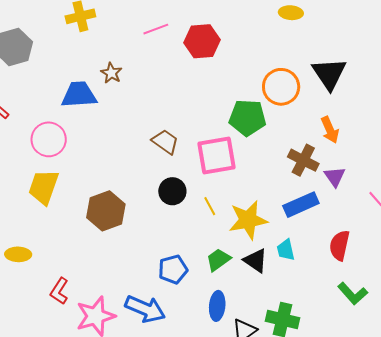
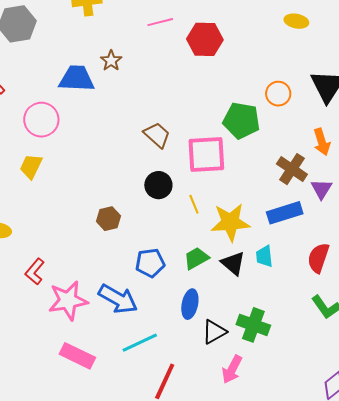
orange circle: (281, 87) -> (278, 94), size x0.7
yellow trapezoid: (44, 187) -> (31, 166), size x0.7
brown hexagon: (106, 211) -> (108, 219), moved, size x0.6

